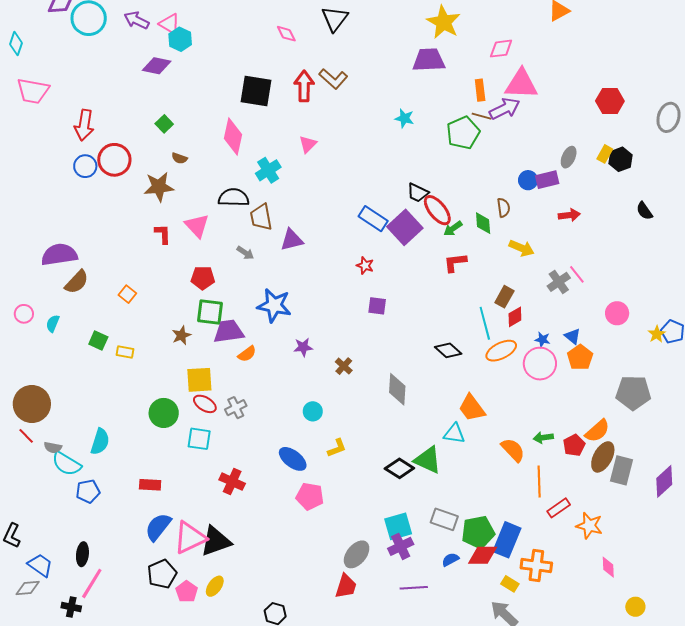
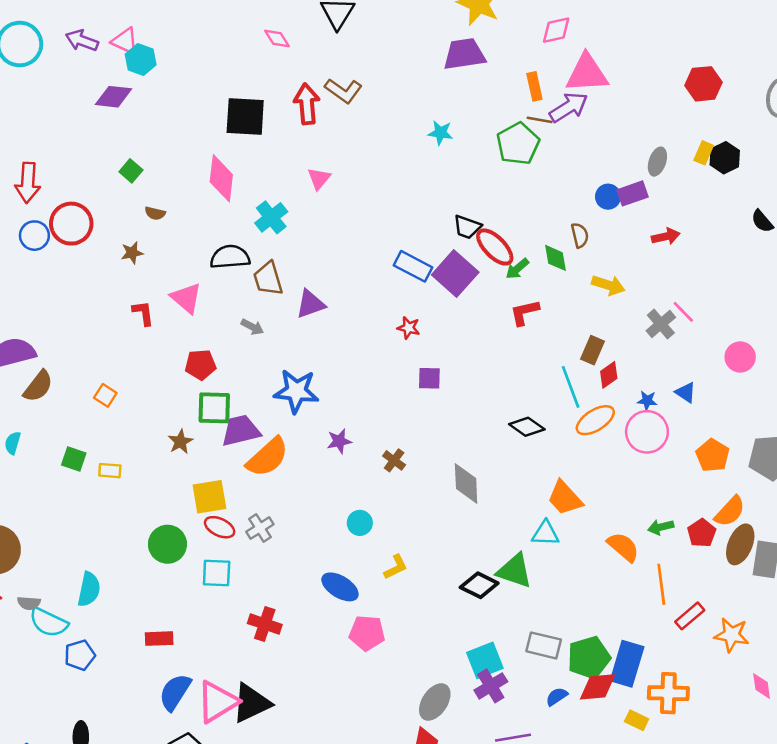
brown star: (159, 187) -> (132, 253), size x0.6
orange semicircle: (247, 354) -> (268, 457), size x1.8
orange pentagon: (580, 357) -> (713, 455), moved

